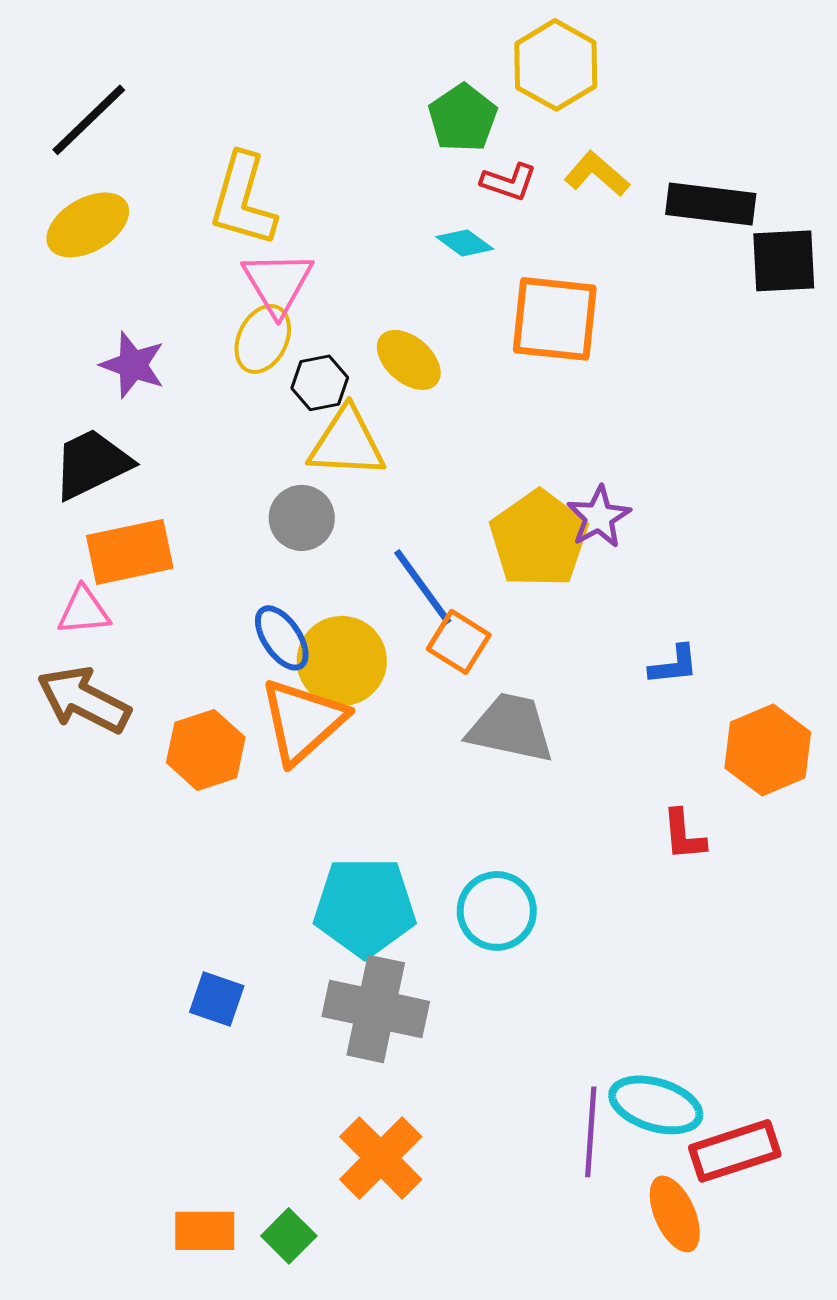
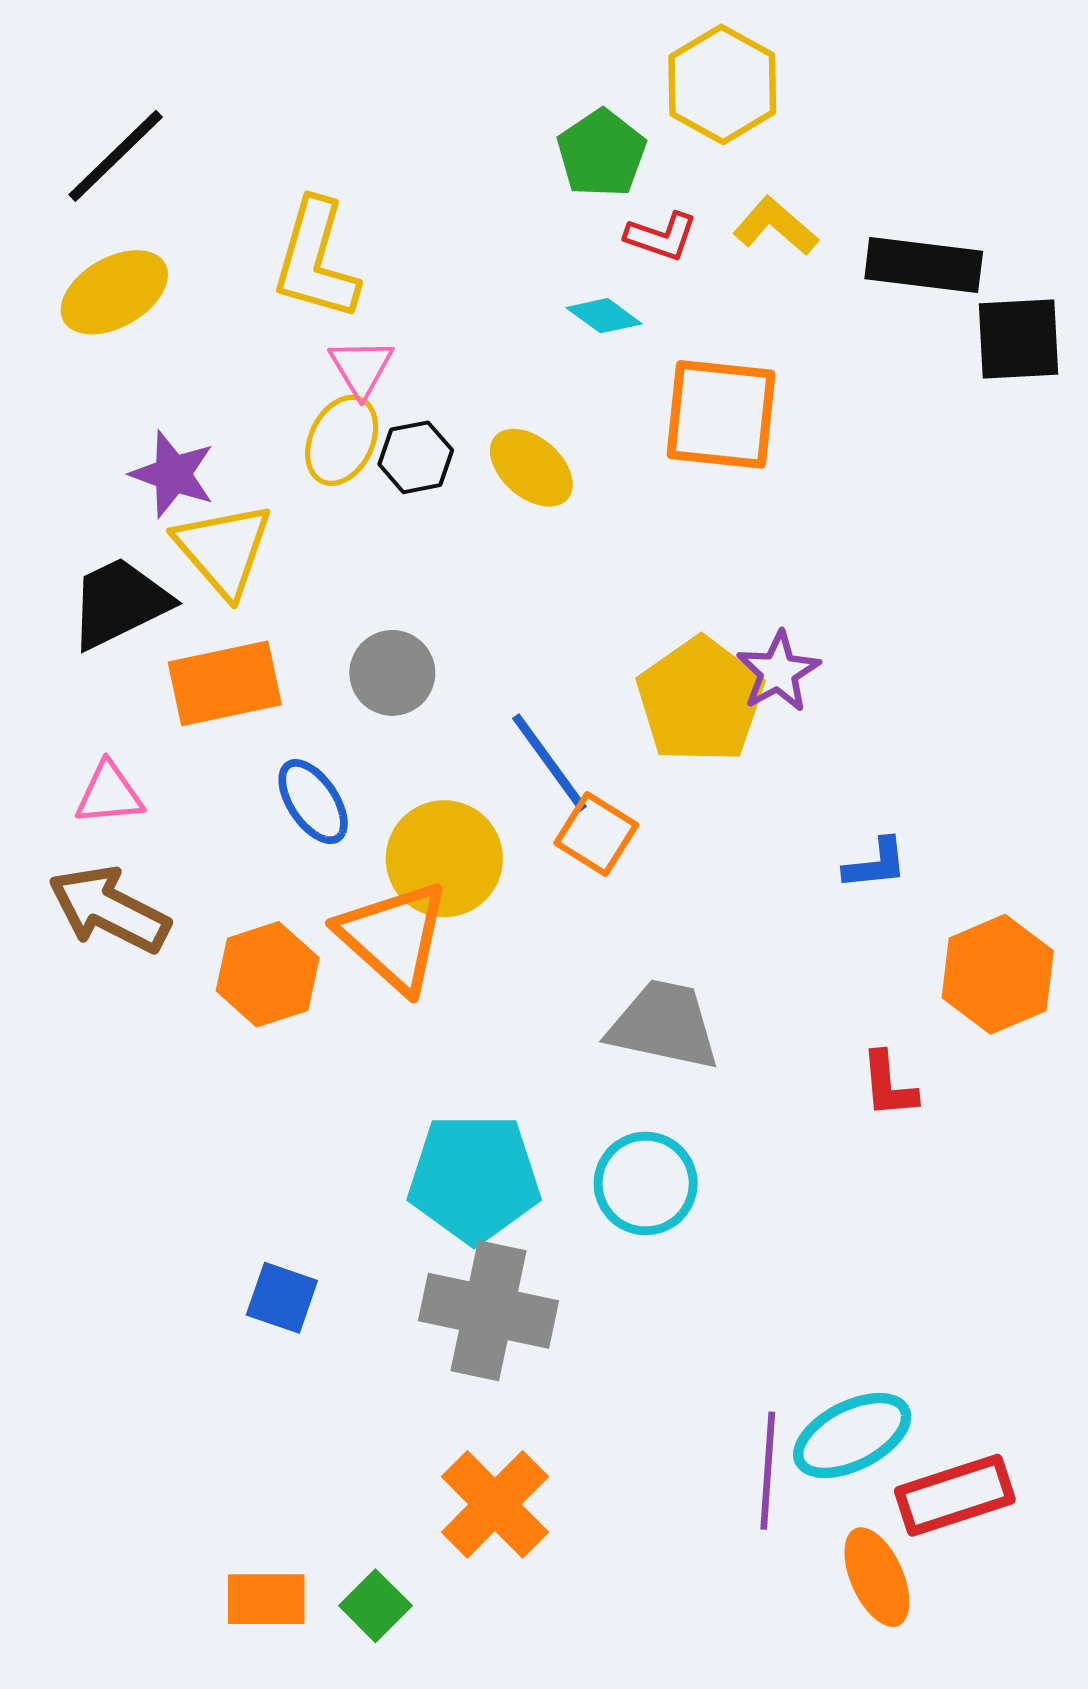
pink triangle: (278, 283) -> (361, 368), size x0.7
black hexagon: (320, 383) -> (416, 457), moved
yellow triangle: (347, 443) -> (223, 550), moved, turned 46
orange rectangle: (130, 552) -> (225, 683), moved
blue ellipse: (282, 638) -> (313, 802), moved
orange triangle: (303, 721) -> (394, 937), turned -36
gray trapezoid: (511, 728) -> (664, 1025), moved
cyan ellipse: (656, 1105) -> (852, 1435), turned -44

